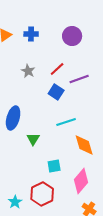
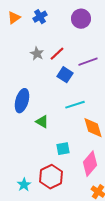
blue cross: (31, 34) -> (40, 17), turned -32
red line: (57, 69) -> (57, 54), moved
green triangle: (33, 139) -> (42, 122), turned -32

